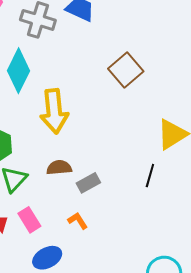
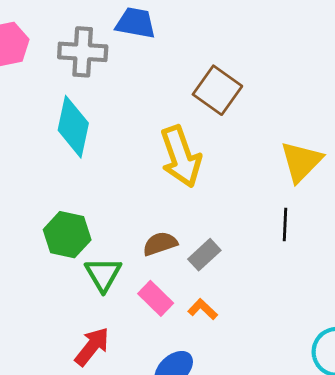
yellow arrow: (54, 111) -> (181, 157), moved
pink rectangle: (29, 220) -> (156, 298), moved

